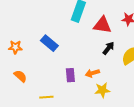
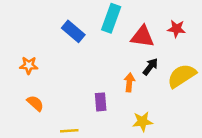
blue rectangle: (49, 43) -> (73, 31), moved
orange arrow: (92, 73) -> (129, 82), moved, turned 112

